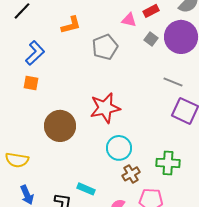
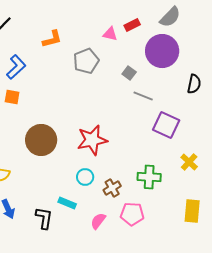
gray square: (151, 39) -> (129, 73), moved
gray line: (173, 82) -> (143, 96), moved
red star: (105, 108) -> (92, 140), moved
cyan circle: (119, 148) -> (85, 177), moved, size x0.7

